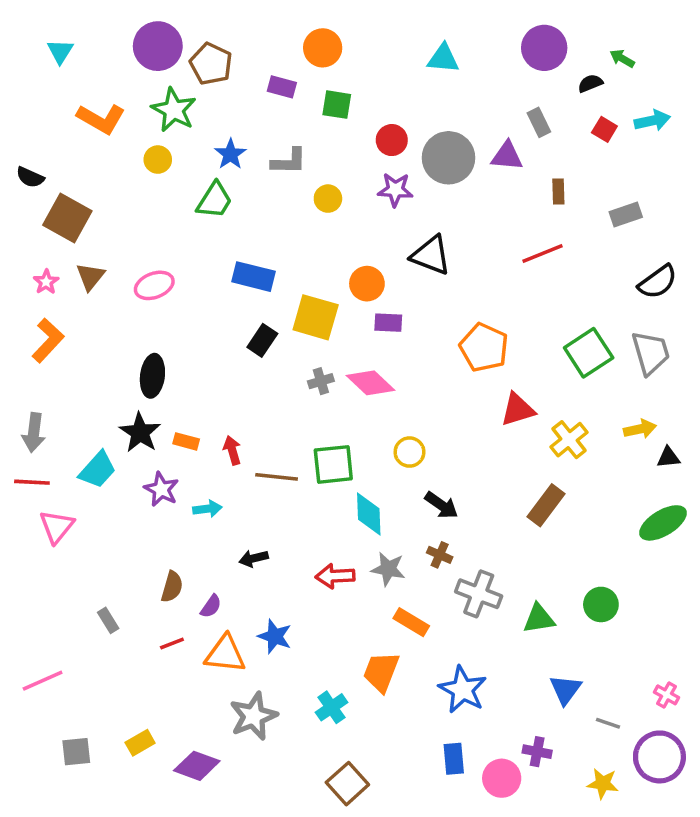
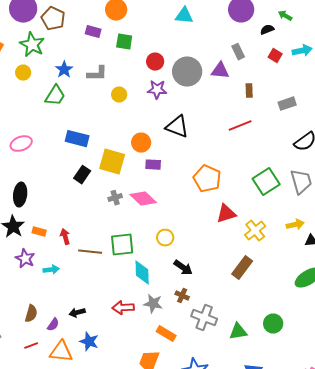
black arrow: (253, 558) -> (77, 313), moved

